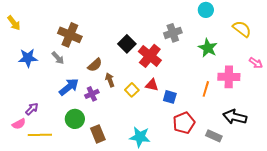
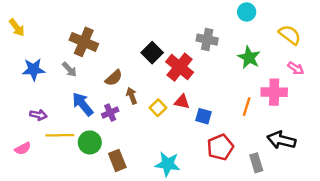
gray cross: (173, 33) -> (207, 40), turned 30
pink arrow: (256, 63) -> (296, 68), moved
blue arrow: (69, 87) -> (83, 104), turned -90
purple arrow: (32, 109) -> (38, 115), moved, turned 56
yellow line: (40, 135) -> (60, 135), moved
gray rectangle: (214, 136) -> (256, 163), turned 49

